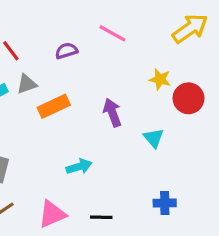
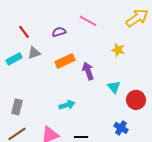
red circle: (188, 98) -> (136, 100), moved
orange rectangle: (54, 106) -> (65, 61), moved
blue cross: (165, 203) -> (121, 128), turned 32

